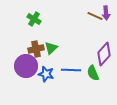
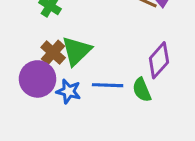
green triangle: (51, 48) -> (76, 51), size x1.5
brown cross: (36, 49) -> (53, 52), turned -35

